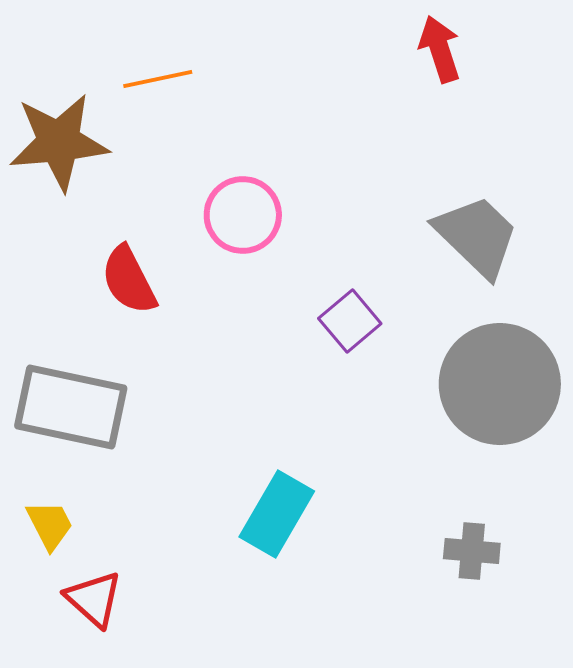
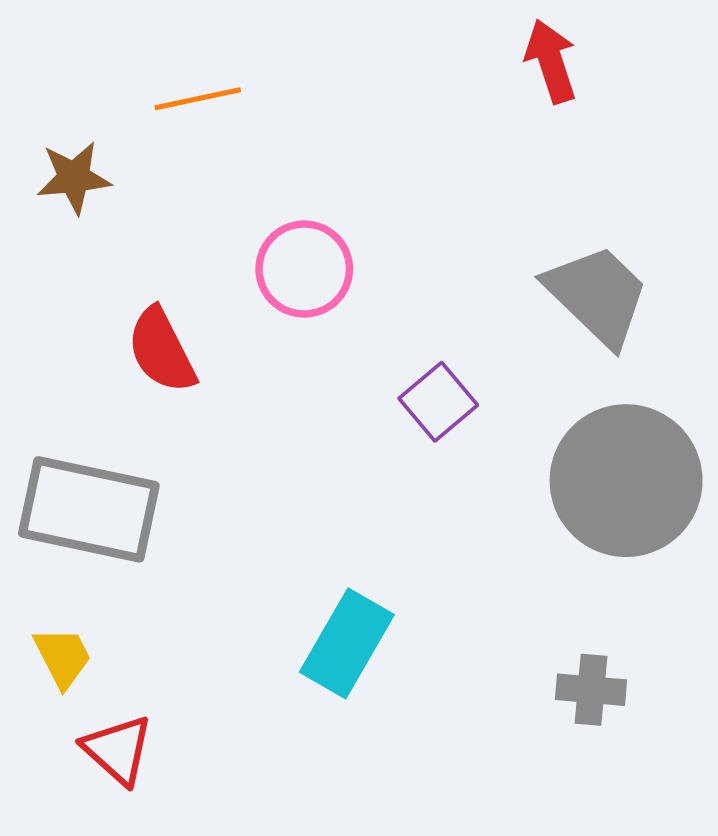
brown star: (59, 142) -> (74, 178), size x0.6

